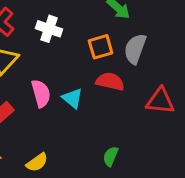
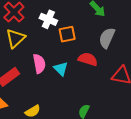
orange square: (101, 47) -> (67, 34), moved

